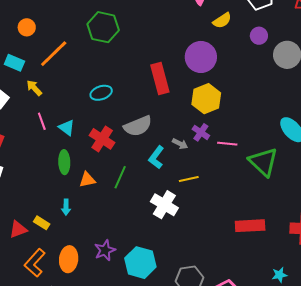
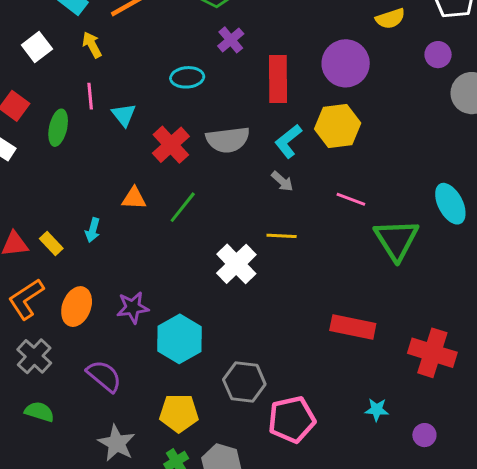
purple cross: (201, 132) -> (231, 40), moved
cyan L-shape: (156, 157) -> (288, 141), moved
green ellipse: (64, 162) -> (58, 128), moved

